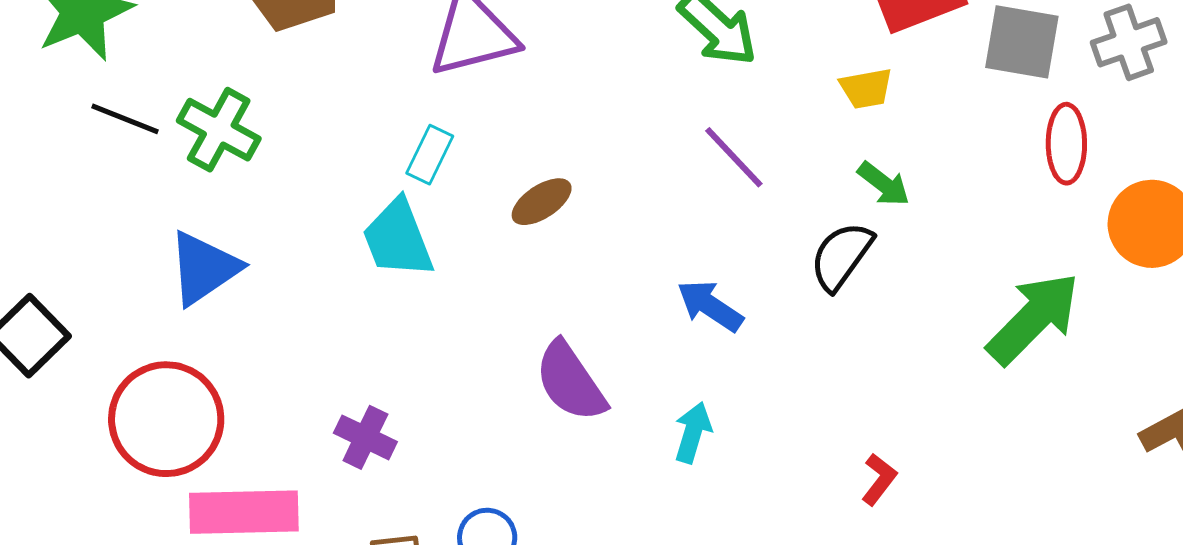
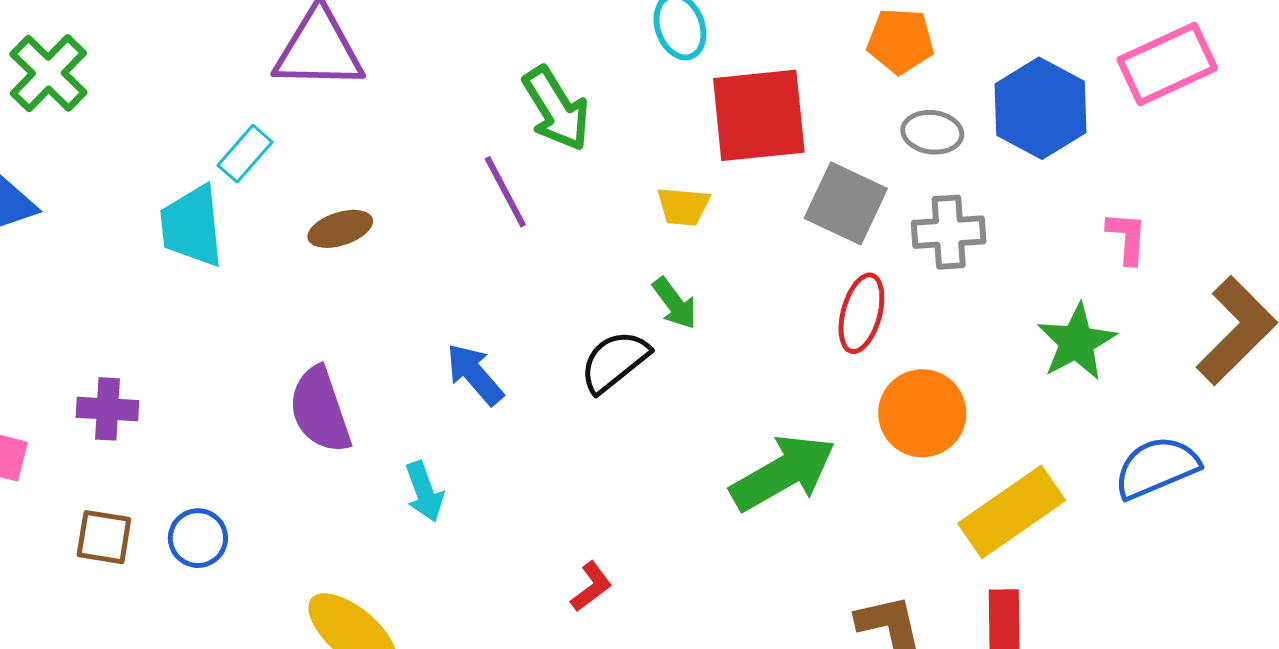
purple line: (734, 157) -> (505, 192), moved
cyan arrow: (693, 432) -> (424, 492), turned 128
purple cross: (365, 437) -> (107, 409), turned -38

